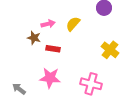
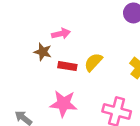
yellow semicircle: (73, 24) -> (93, 62), moved

